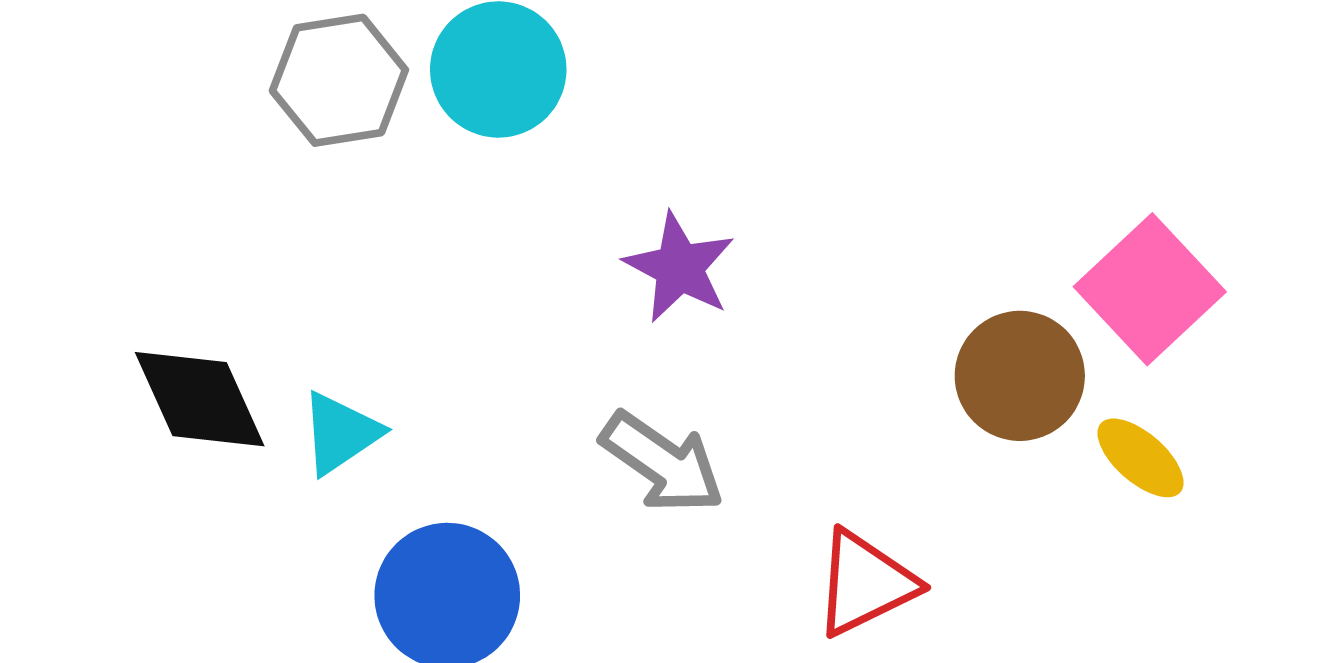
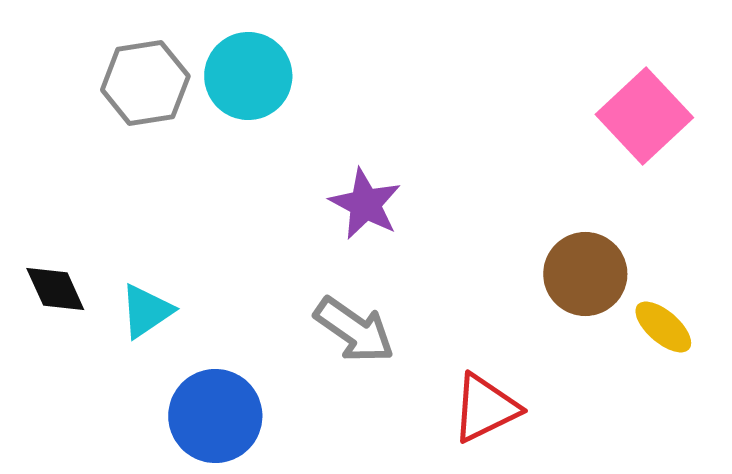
pink square: (1150, 289) -> (644, 116), moved
black diamond: (200, 399) -> (55, 289), size x0.7

